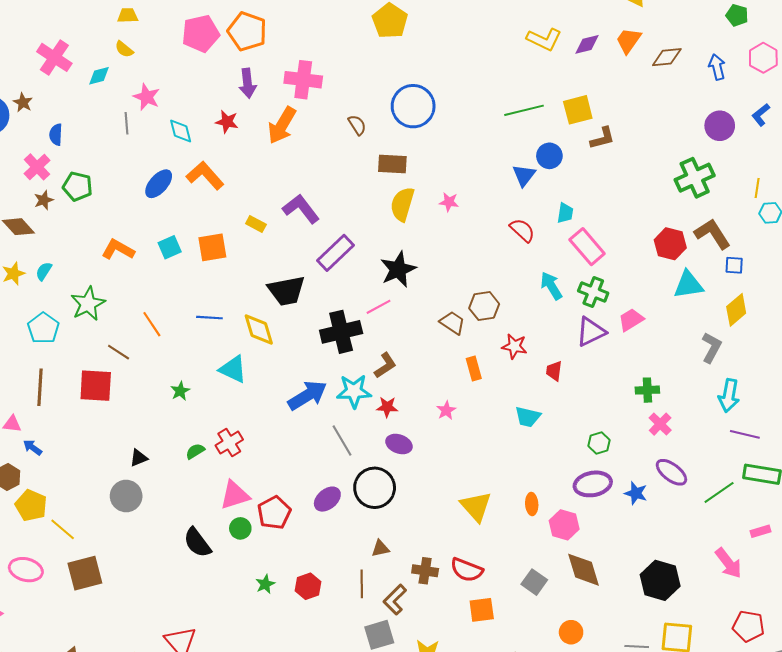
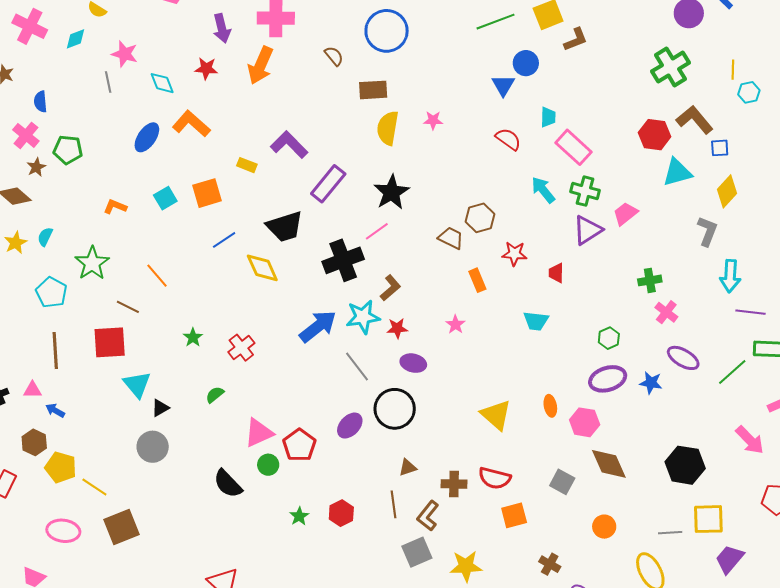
orange L-shape: (118, 250) -> (115, 207), size x0.7
blue line: (209, 318) -> (224, 240), moved, turned -30
cyan triangle: (233, 369) -> (137, 384), moved, turned 32
red cross: (229, 443) -> (241, 348), moved

